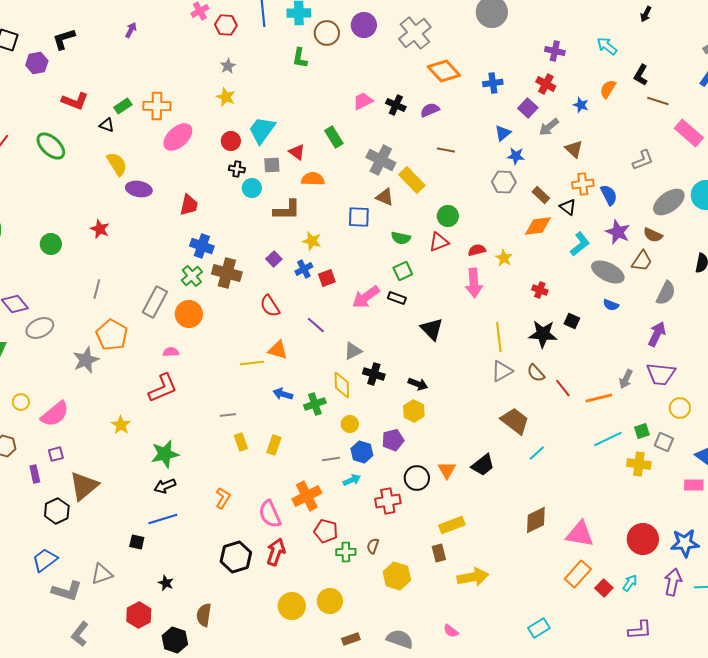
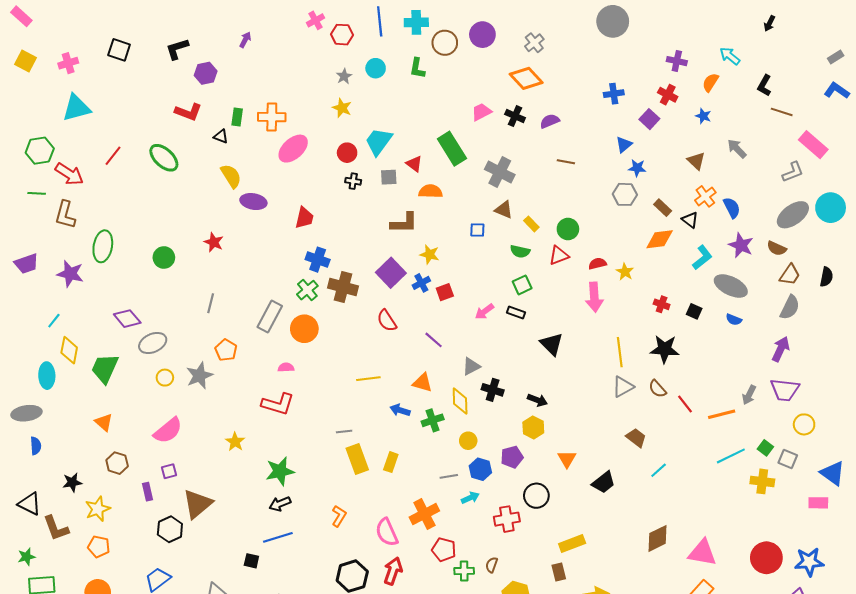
gray cross: (415, 33) -> (534, 43), size x0.6
purple hexagon: (37, 63) -> (206, 73), moved
orange diamond: (444, 71) -> (526, 78), moved
orange semicircle: (608, 89) -> (710, 82), moved
green rectangle: (123, 106) -> (237, 117), turned -48
gray arrow: (549, 127) -> (737, 149), moved, turned 85
green rectangle: (334, 137) -> (452, 149), size x1.5
gray L-shape: (643, 160) -> (793, 172), moved
yellow rectangle: (412, 180) -> (531, 224), moved, size x0.6
orange cross: (583, 184) -> (705, 196), turned -30
cyan circle: (252, 188) -> (376, 68), moved
blue square: (359, 217) -> (477, 230), size x0.7
purple square: (274, 259) -> (391, 273), size x1.8
brown trapezoid: (642, 261) -> (790, 275), moved
pink arrow: (366, 297) -> (484, 311), size x0.7
black square: (572, 321) -> (694, 311), moved
orange pentagon: (112, 335) -> (226, 350), size x0.7
orange triangle: (278, 350) -> (422, 383), moved
red L-shape: (163, 388) -> (278, 404), turned 40
yellow circle: (21, 402) -> (165, 378), moved
brown trapezoid: (515, 421) -> (636, 438), size x0.7
green square: (642, 431) -> (765, 448), turned -35
yellow rectangle: (241, 442) -> (357, 459), size x1.6
orange triangle: (447, 470) -> (567, 459), moved

